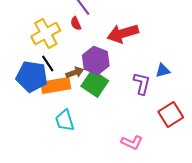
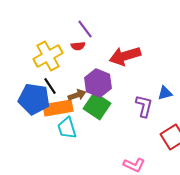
red semicircle: (76, 23) -> (78, 46), turned -72
cyan trapezoid: (65, 120) -> (67, 128), moved

